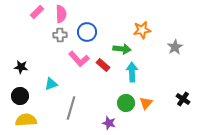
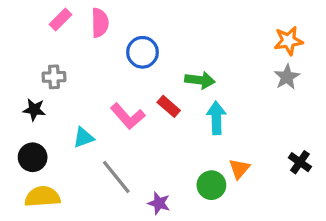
orange star: (142, 30) -> (288, 41), moved
gray cross: (60, 35) -> (54, 77), moved
pink L-shape: (79, 59) -> (128, 116), moved
green circle: (126, 103) -> (211, 185), moved
gray line: (71, 108) -> (116, 177), turned -55
purple star: (109, 123) -> (159, 203), moved

